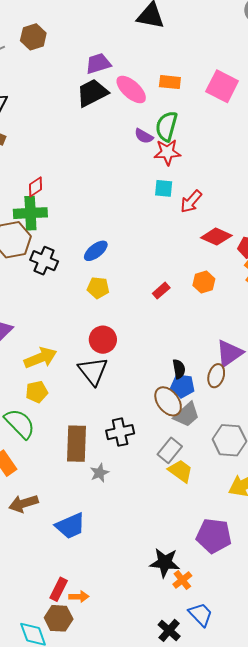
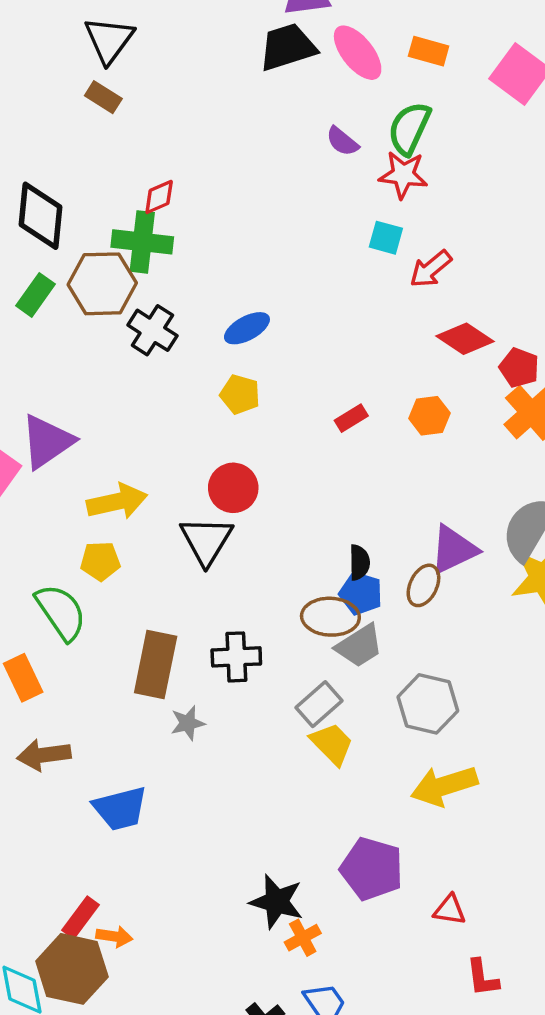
purple semicircle: (144, 136) -> (342, 141), moved
brown ellipse: (168, 401) -> (330, 617), turned -60
brown hexagon: (59, 618) -> (72, 969), size x1.4

